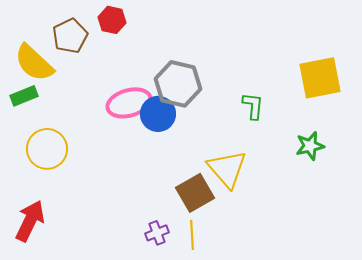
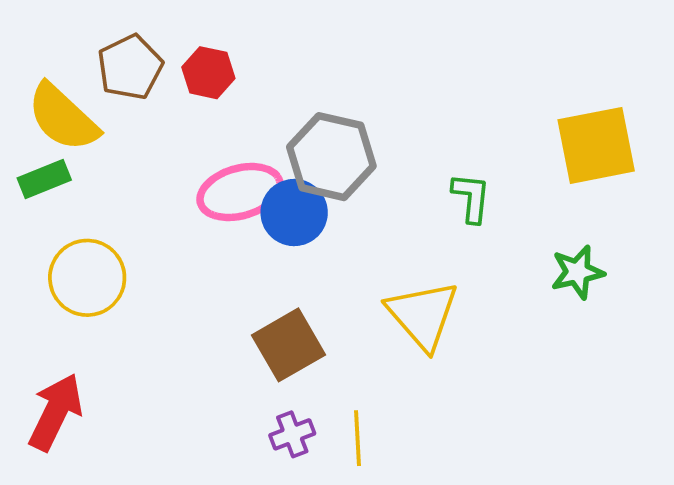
red hexagon: (112, 20) -> (208, 73), moved
brown square: (195, 193) -> (289, 345), moved

